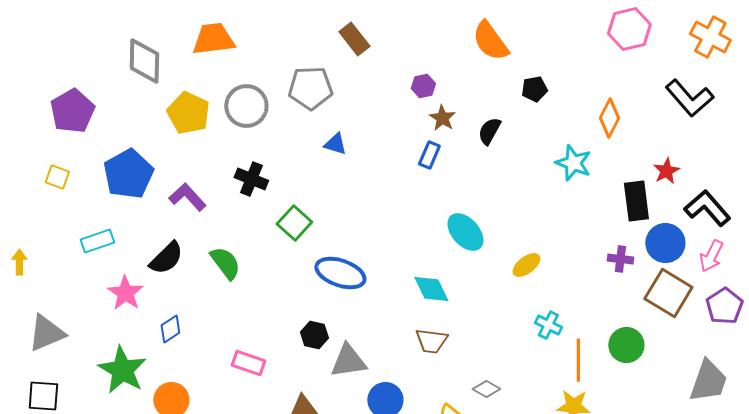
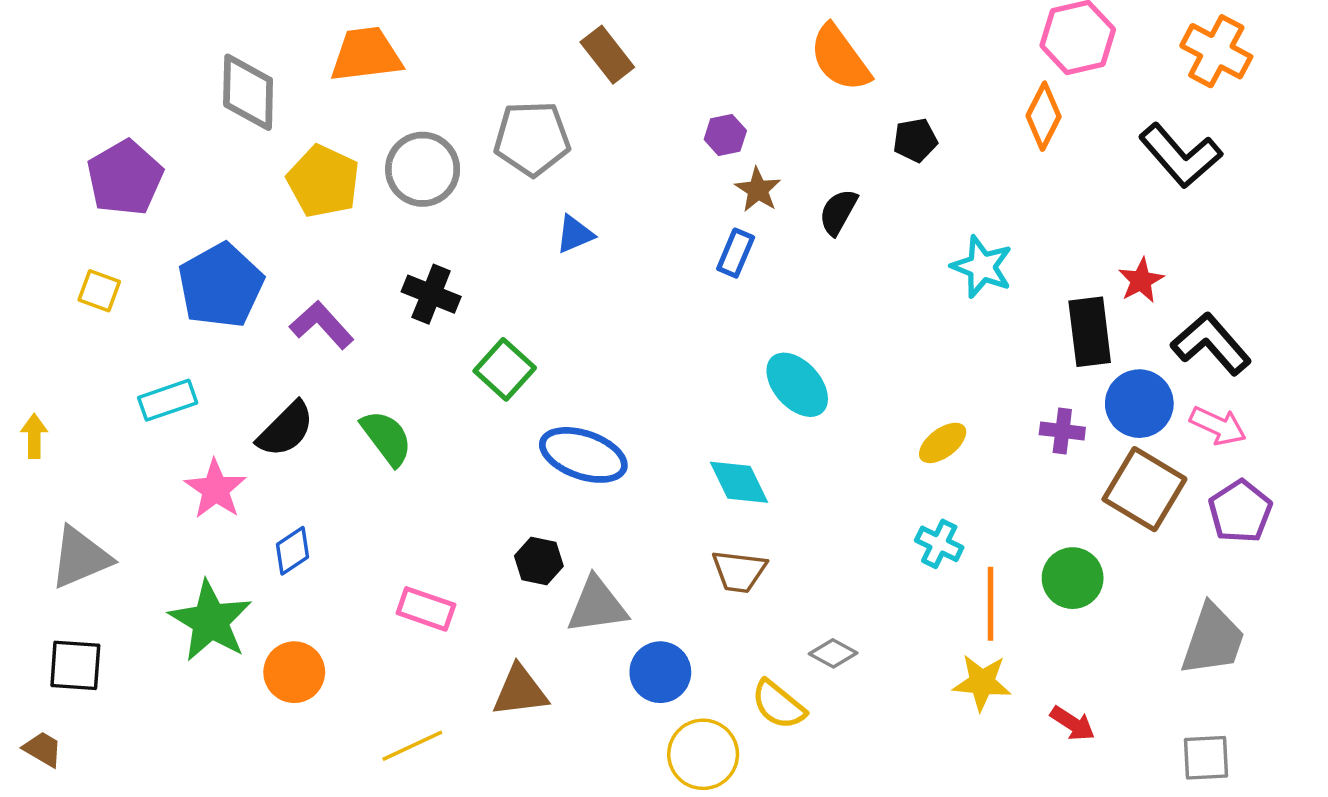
orange diamond: (609, 118) -> (1044, 116), moved
blue triangle: (335, 144) -> (575, 234), turned -40
pink arrow: (711, 256) -> (1218, 426), turned -92
yellow ellipse: (526, 265) -> (943, 443), moved

